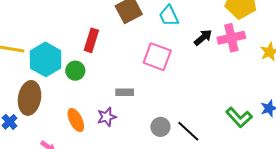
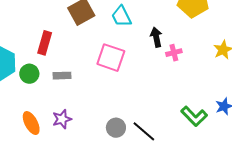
black arrow: (203, 37) -> (156, 37), turned -60
pink cross: (231, 38) -> (174, 53), moved, size x0.6
gray rectangle: (125, 92) -> (62, 76), moved

